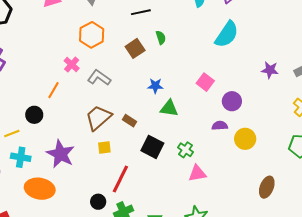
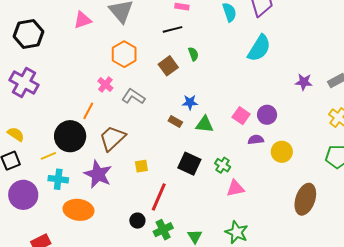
pink square: (205, 82) -> (241, 116), moved
black circle: (34, 115) -> (70, 136), size x1.8
brown trapezoid: (98, 118) -> (112, 138), moved
brown rectangle: (129, 121) -> (175, 121), moved
brown ellipse: (267, 187) -> (305, 199), size x1.4

